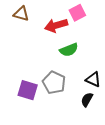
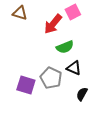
red arrow: (56, 25) -> (53, 24), turned -35
black triangle: (93, 79) -> (74, 68), moved

